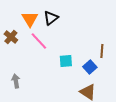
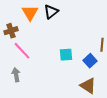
brown cross: (11, 37) -> (11, 31), turned 32
pink line: (39, 41) -> (22, 51), moved

